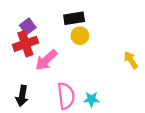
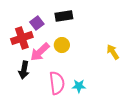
purple square: (28, 26) -> (37, 23), moved
yellow circle: (80, 36) -> (62, 45), moved
black arrow: (22, 96) -> (24, 70), moved

